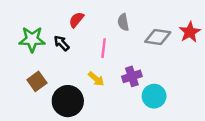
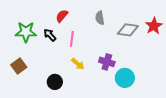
pink line: (104, 48) -> (72, 39), moved
purple cross: (132, 76) -> (107, 62), turned 35
brown square: (37, 81) -> (19, 66), moved
black circle: (68, 101) -> (55, 82), size x0.6

